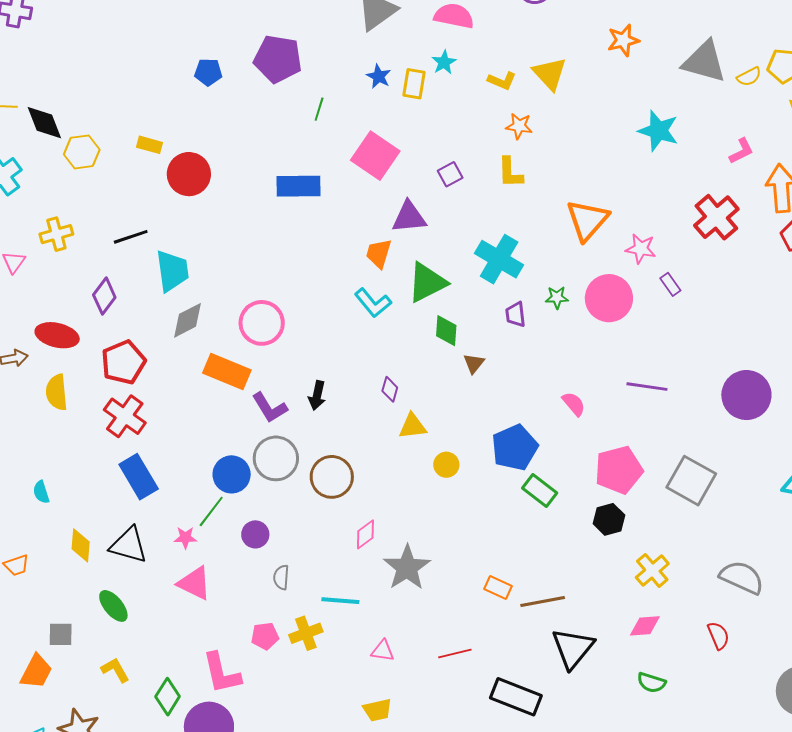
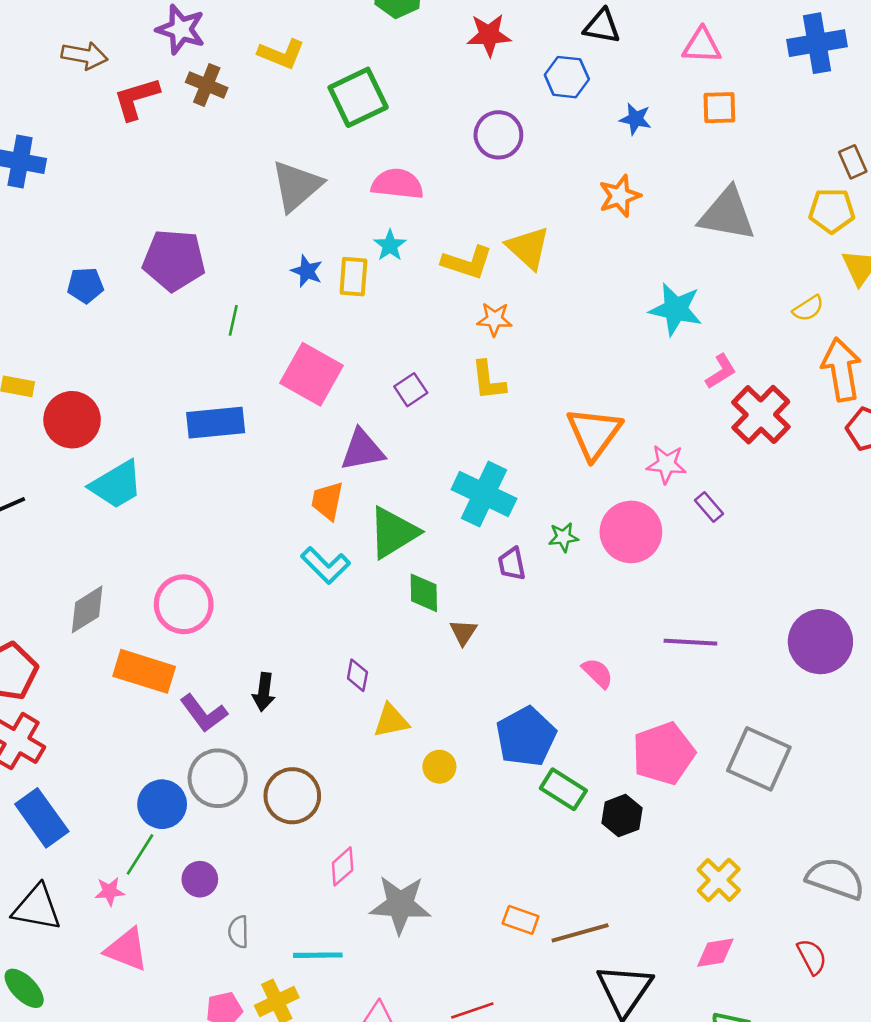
yellow semicircle: (749, 77) -> (808, 308), moved
yellow L-shape: (502, 81) -> (467, 263), size x1.4
pink L-shape: (741, 151) -> (721, 371), moved
cyan trapezoid: (172, 271) -> (116, 485), moved, turned 72
black hexagon: (609, 519) -> (622, 816), moved
gray star: (407, 568) -> (400, 905), turned -30

